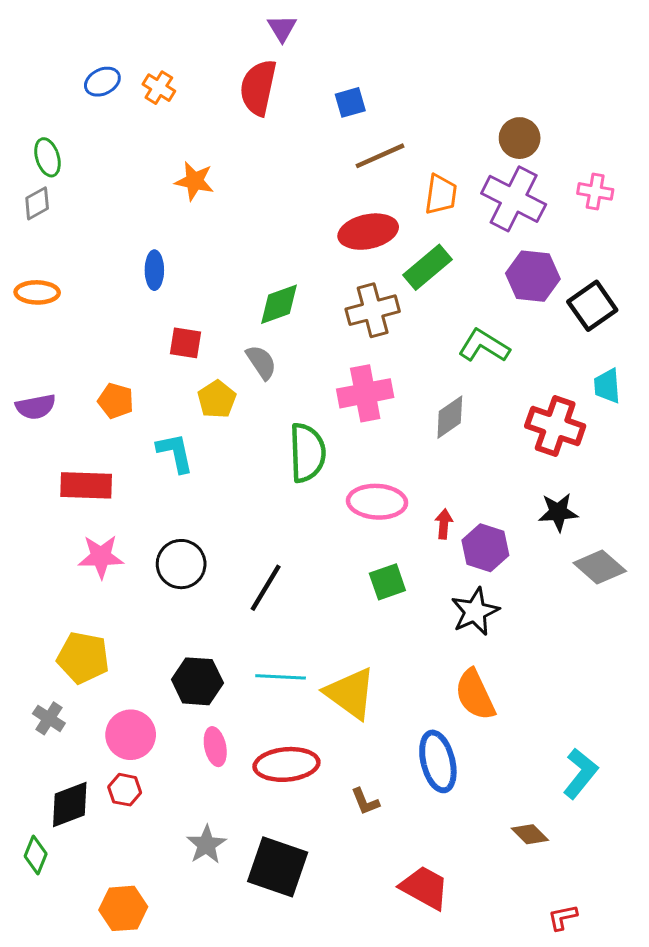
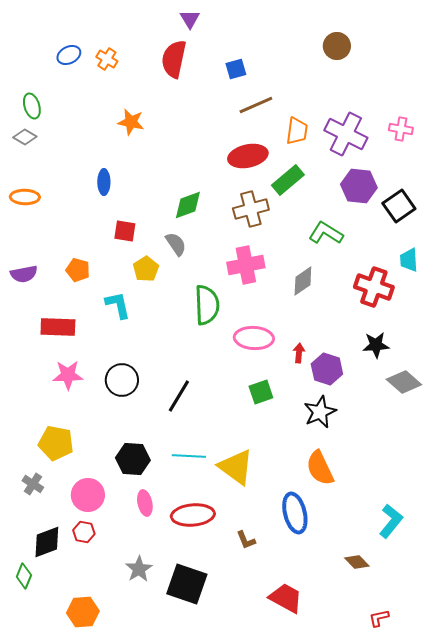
brown circle: (520, 138) -> (337, 46), moved
gray diamond: (37, 203) -> (25, 137), turned 60

